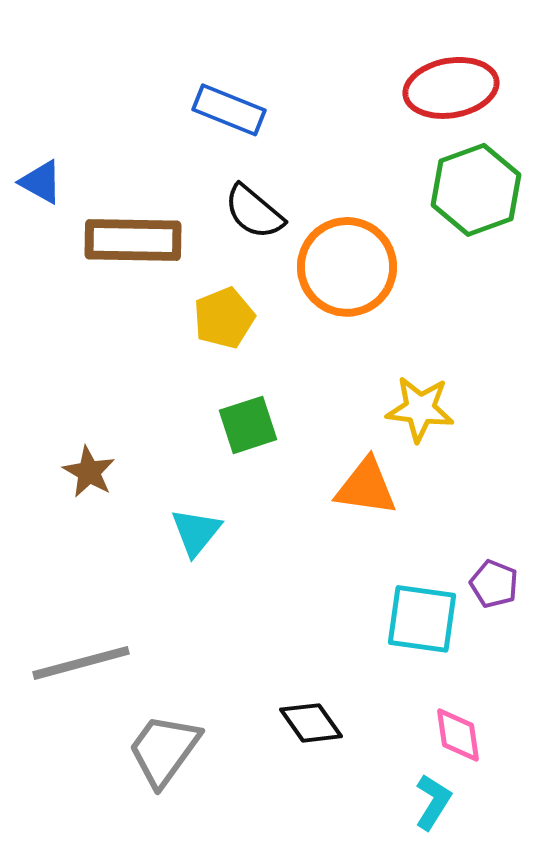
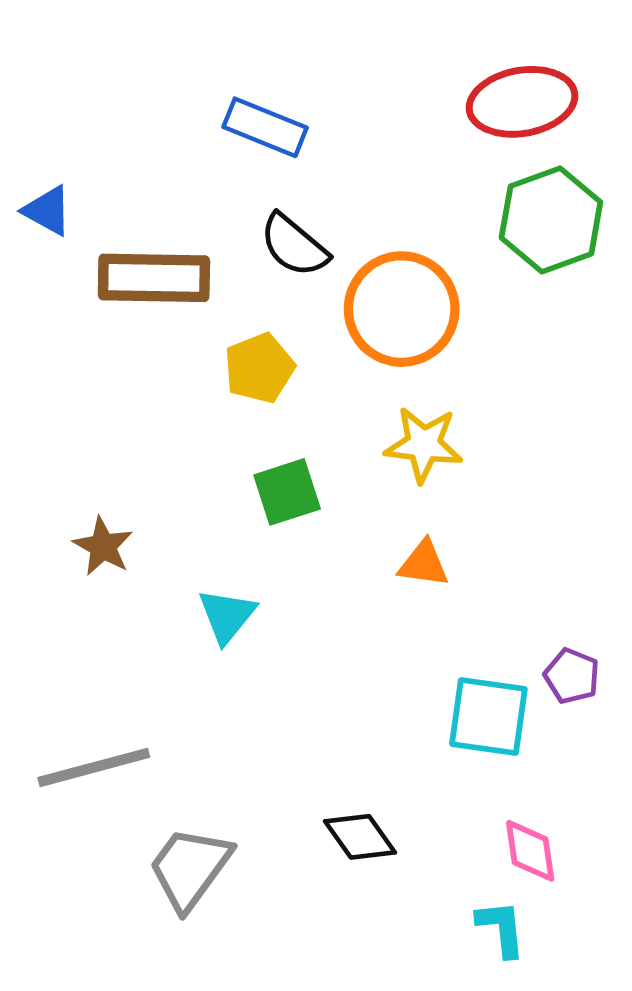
yellow star: (420, 409) -> (424, 444), moved
orange triangle: (366, 487) -> (424, 564), size x0.7
cyan L-shape: (433, 802) -> (501, 928), turned -38

